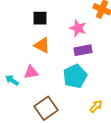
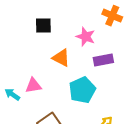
orange triangle: (42, 45) -> (61, 58), moved
purple rectangle: (83, 50) -> (103, 60), moved

